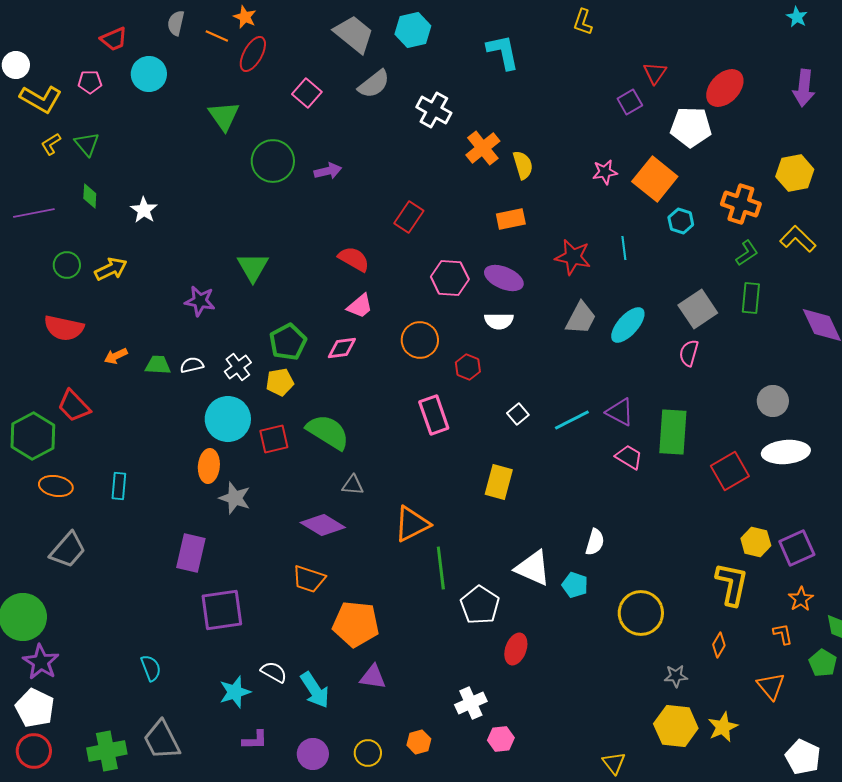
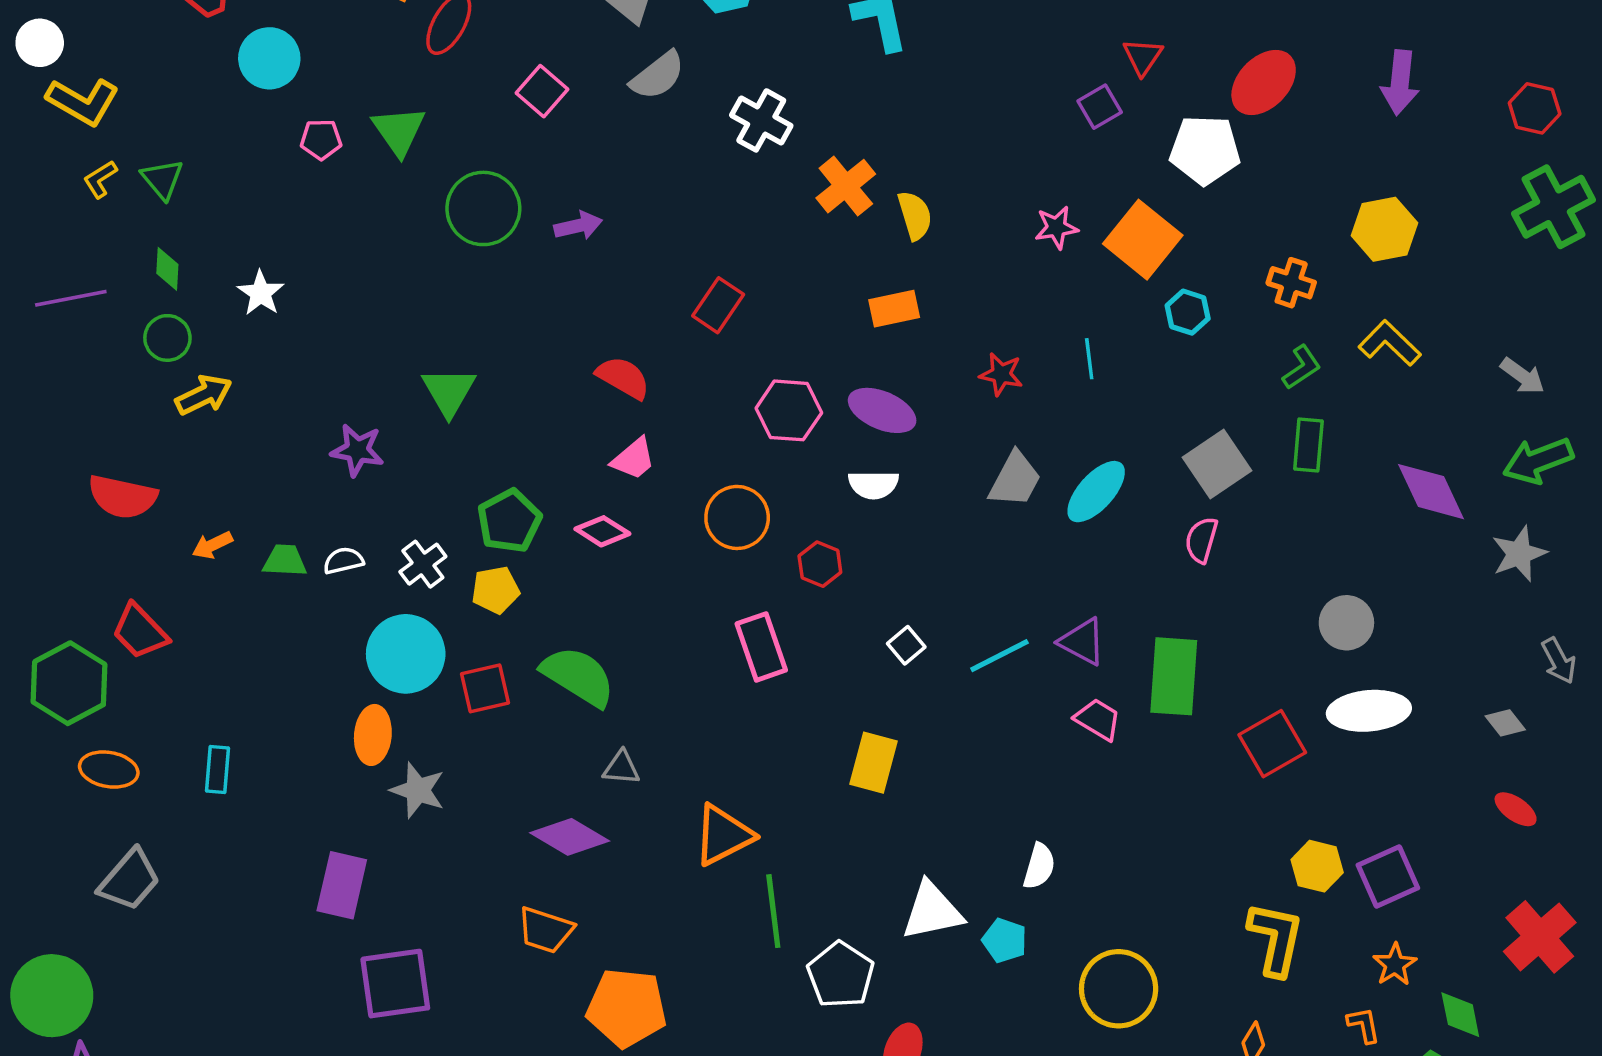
pink pentagon: (90, 82) -> (321, 139), moved
orange cross: (741, 204) -> (1291, 283), size x0.7
red star: (573, 257) -> (1001, 374), size x0.7
green circle: (67, 265) -> (167, 338), moved
pink diamond: (342, 348) -> (602, 531), turned 40
white triangle: (533, 568) -> (932, 911), turned -36

